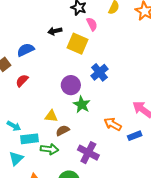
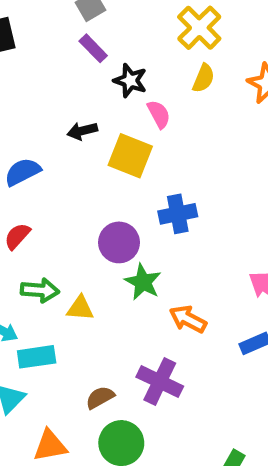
blue cross: (99, 72) -> (178, 214), turned 30
orange arrow: (113, 124) -> (188, 319), moved
brown semicircle: (63, 131) -> (100, 397), moved
green arrow: (49, 149) -> (40, 290), moved

